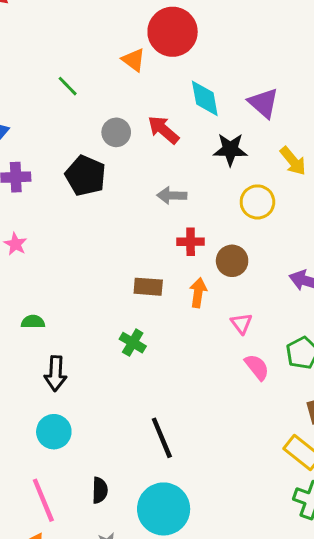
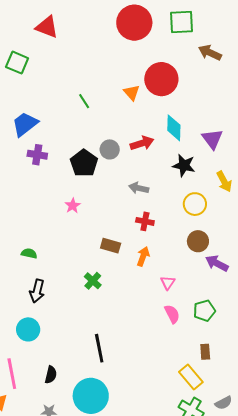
red arrow: (163, 130) -> (142, 143), turned 110
gray circle: (116, 132) -> (110, 149), moved
pink star: (15, 244) -> (73, 206), moved
brown circle: (232, 261) -> (198, 241), moved

